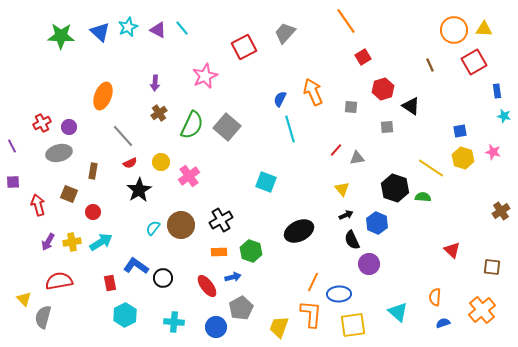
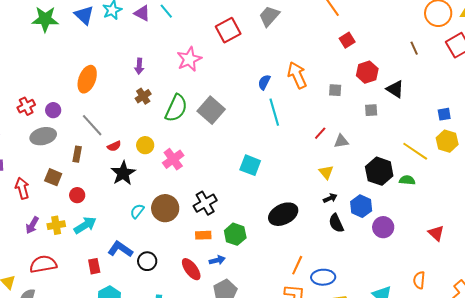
gray line: (123, 136) -> (92, 125), moved
purple circle: (369, 264) -> (383, 227), moved

